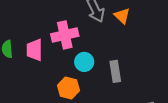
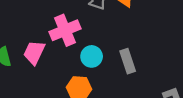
pink trapezoid: (34, 50) -> (34, 52), turned 35

